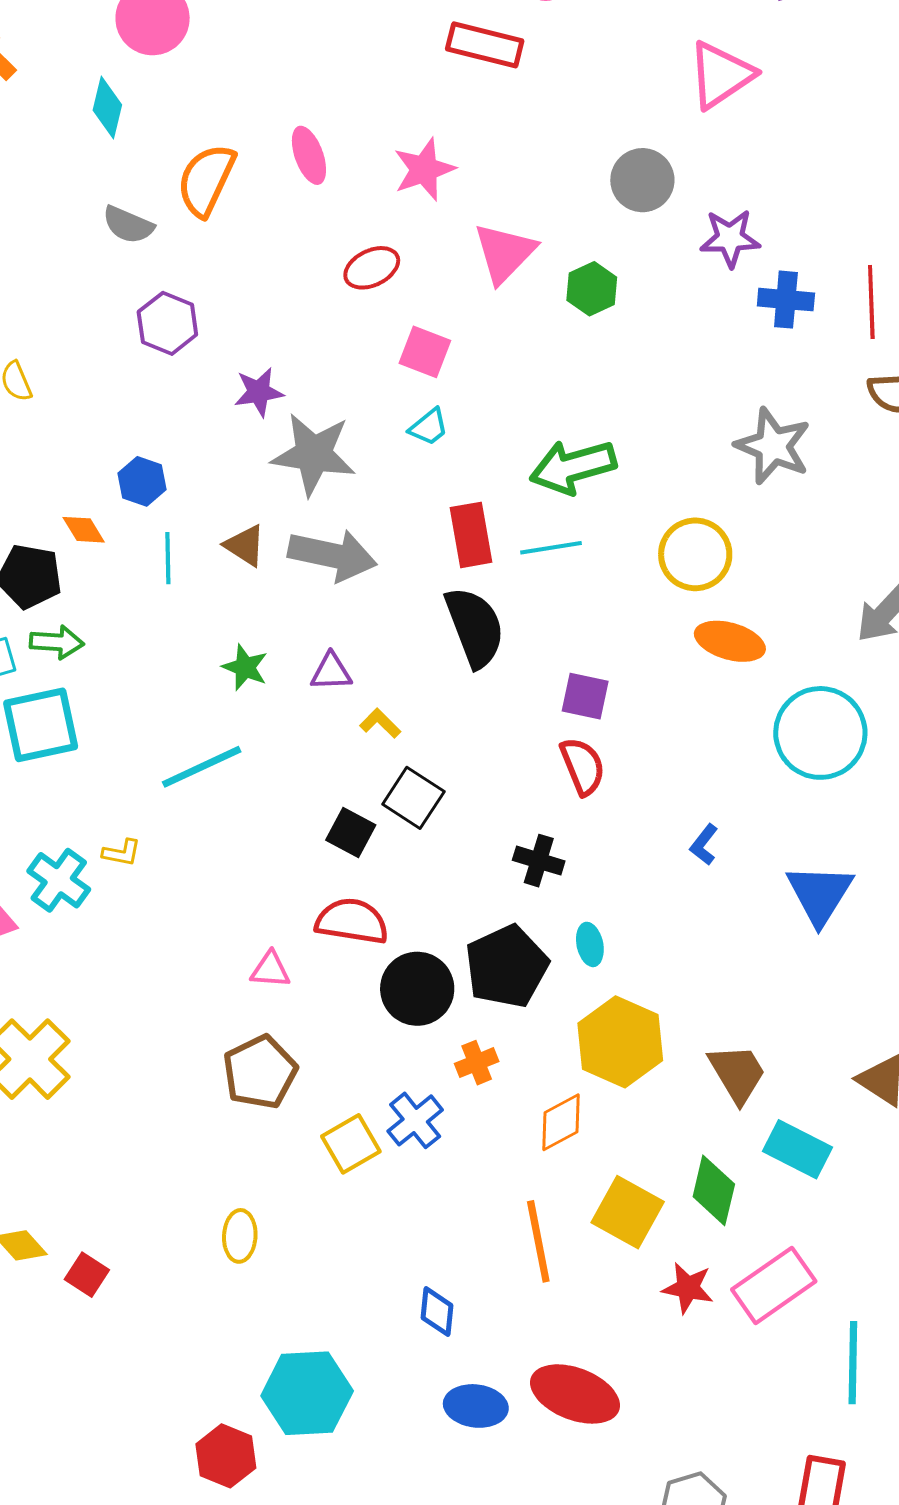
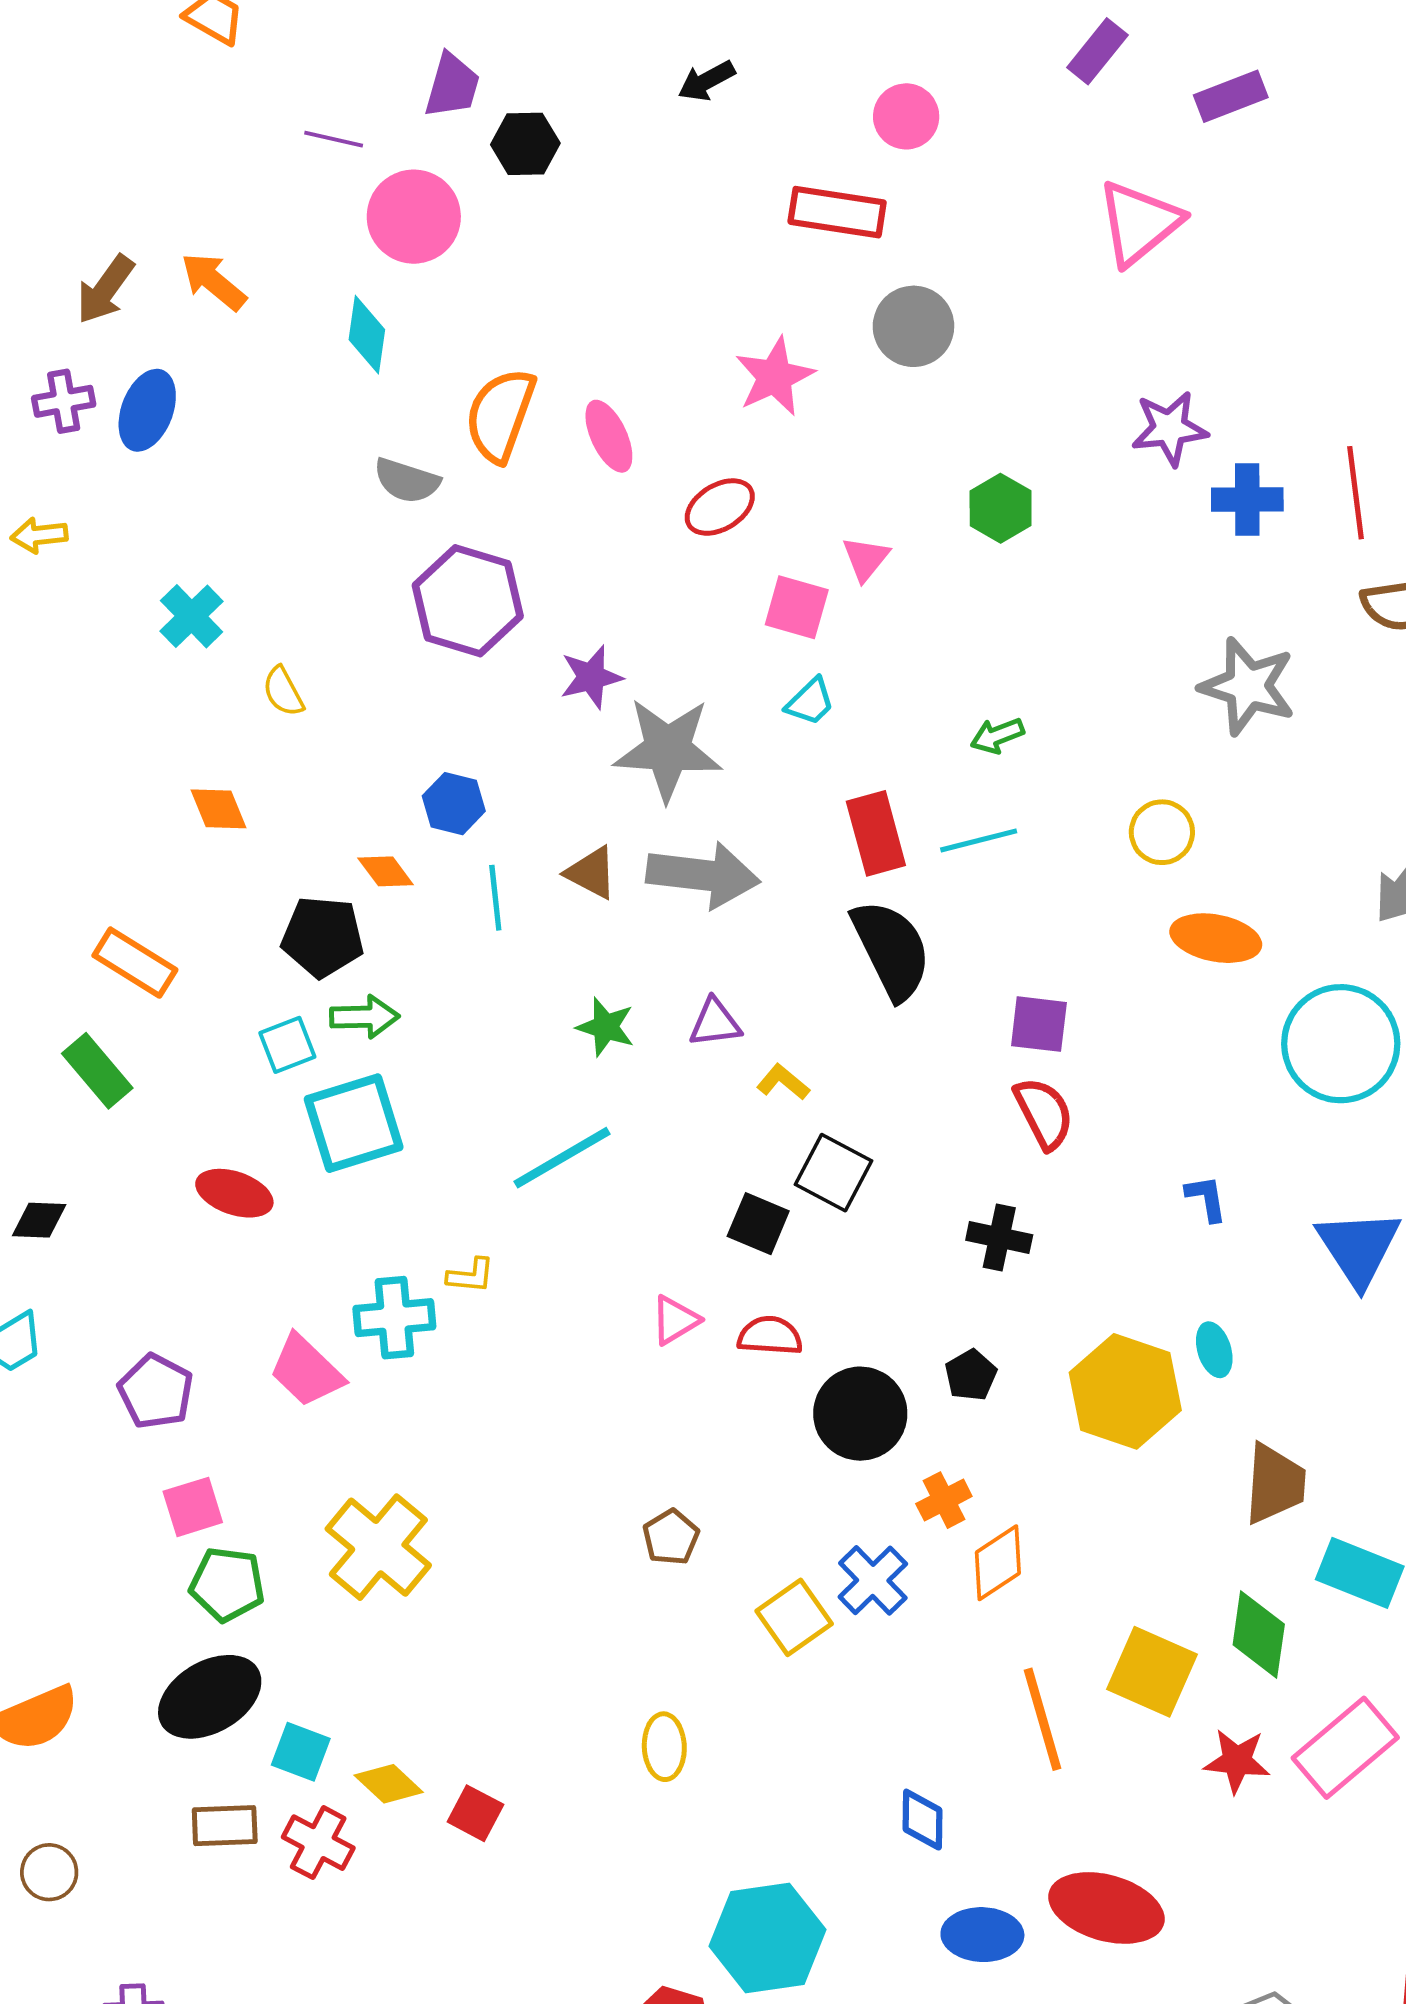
pink ellipse: (309, 155) -> (609, 436), moved
gray circle: (642, 180) -> (913, 326), moved
pink triangle: (505, 253) -> (866, 559), moved, size x0.6
purple hexagon: (167, 323) -> (468, 601), size x1.4
green arrow: (573, 467) -> (997, 736), size x0.5
yellow circle: (695, 554) -> (1162, 832), size x0.7
blue L-shape: (704, 845) -> (1206, 1198), turned 138
cyan cross: (59, 880) -> (394, 1318), turned -36
red semicircle: (352, 921) -> (770, 1336), size x0.7
cyan ellipse: (590, 944) -> (1214, 1350), moved
black pentagon: (507, 966) -> (971, 1375), size x0.5
pink triangle: (270, 970) -> (675, 1320), moved, turned -30
yellow hexagon: (620, 1042) -> (1125, 1391), moved
brown pentagon: (260, 1072) -> (671, 1537), size x0.6
brown trapezoid: (737, 1073) -> (1275, 1484), turned 40
orange diamond: (561, 1122) -> (998, 1563), moved

